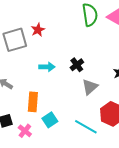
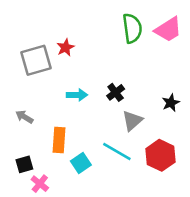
cyan line: (86, 127) -> (117, 151), moved
pink cross: (25, 131) -> (40, 184), moved

